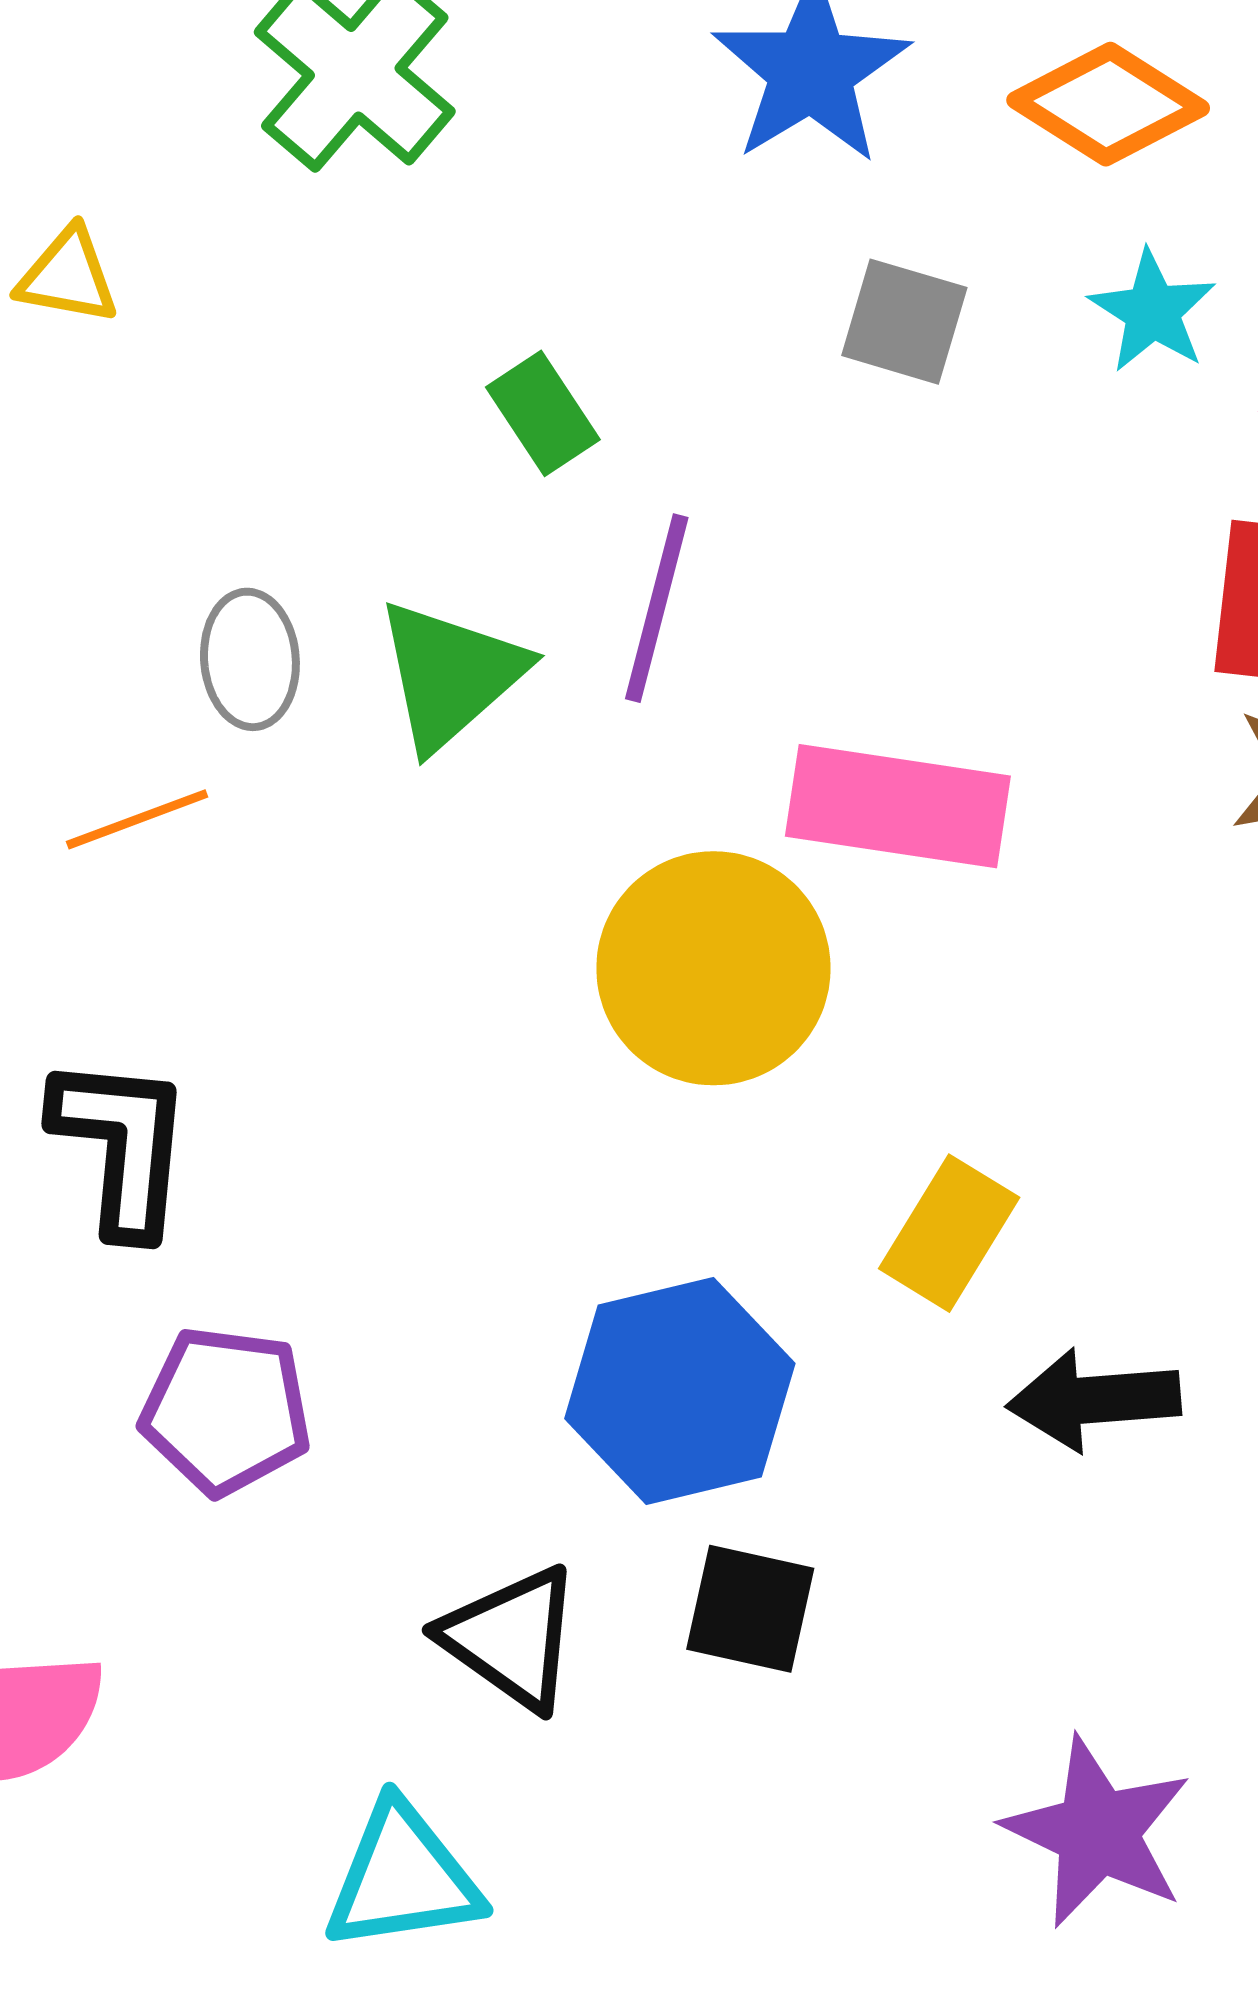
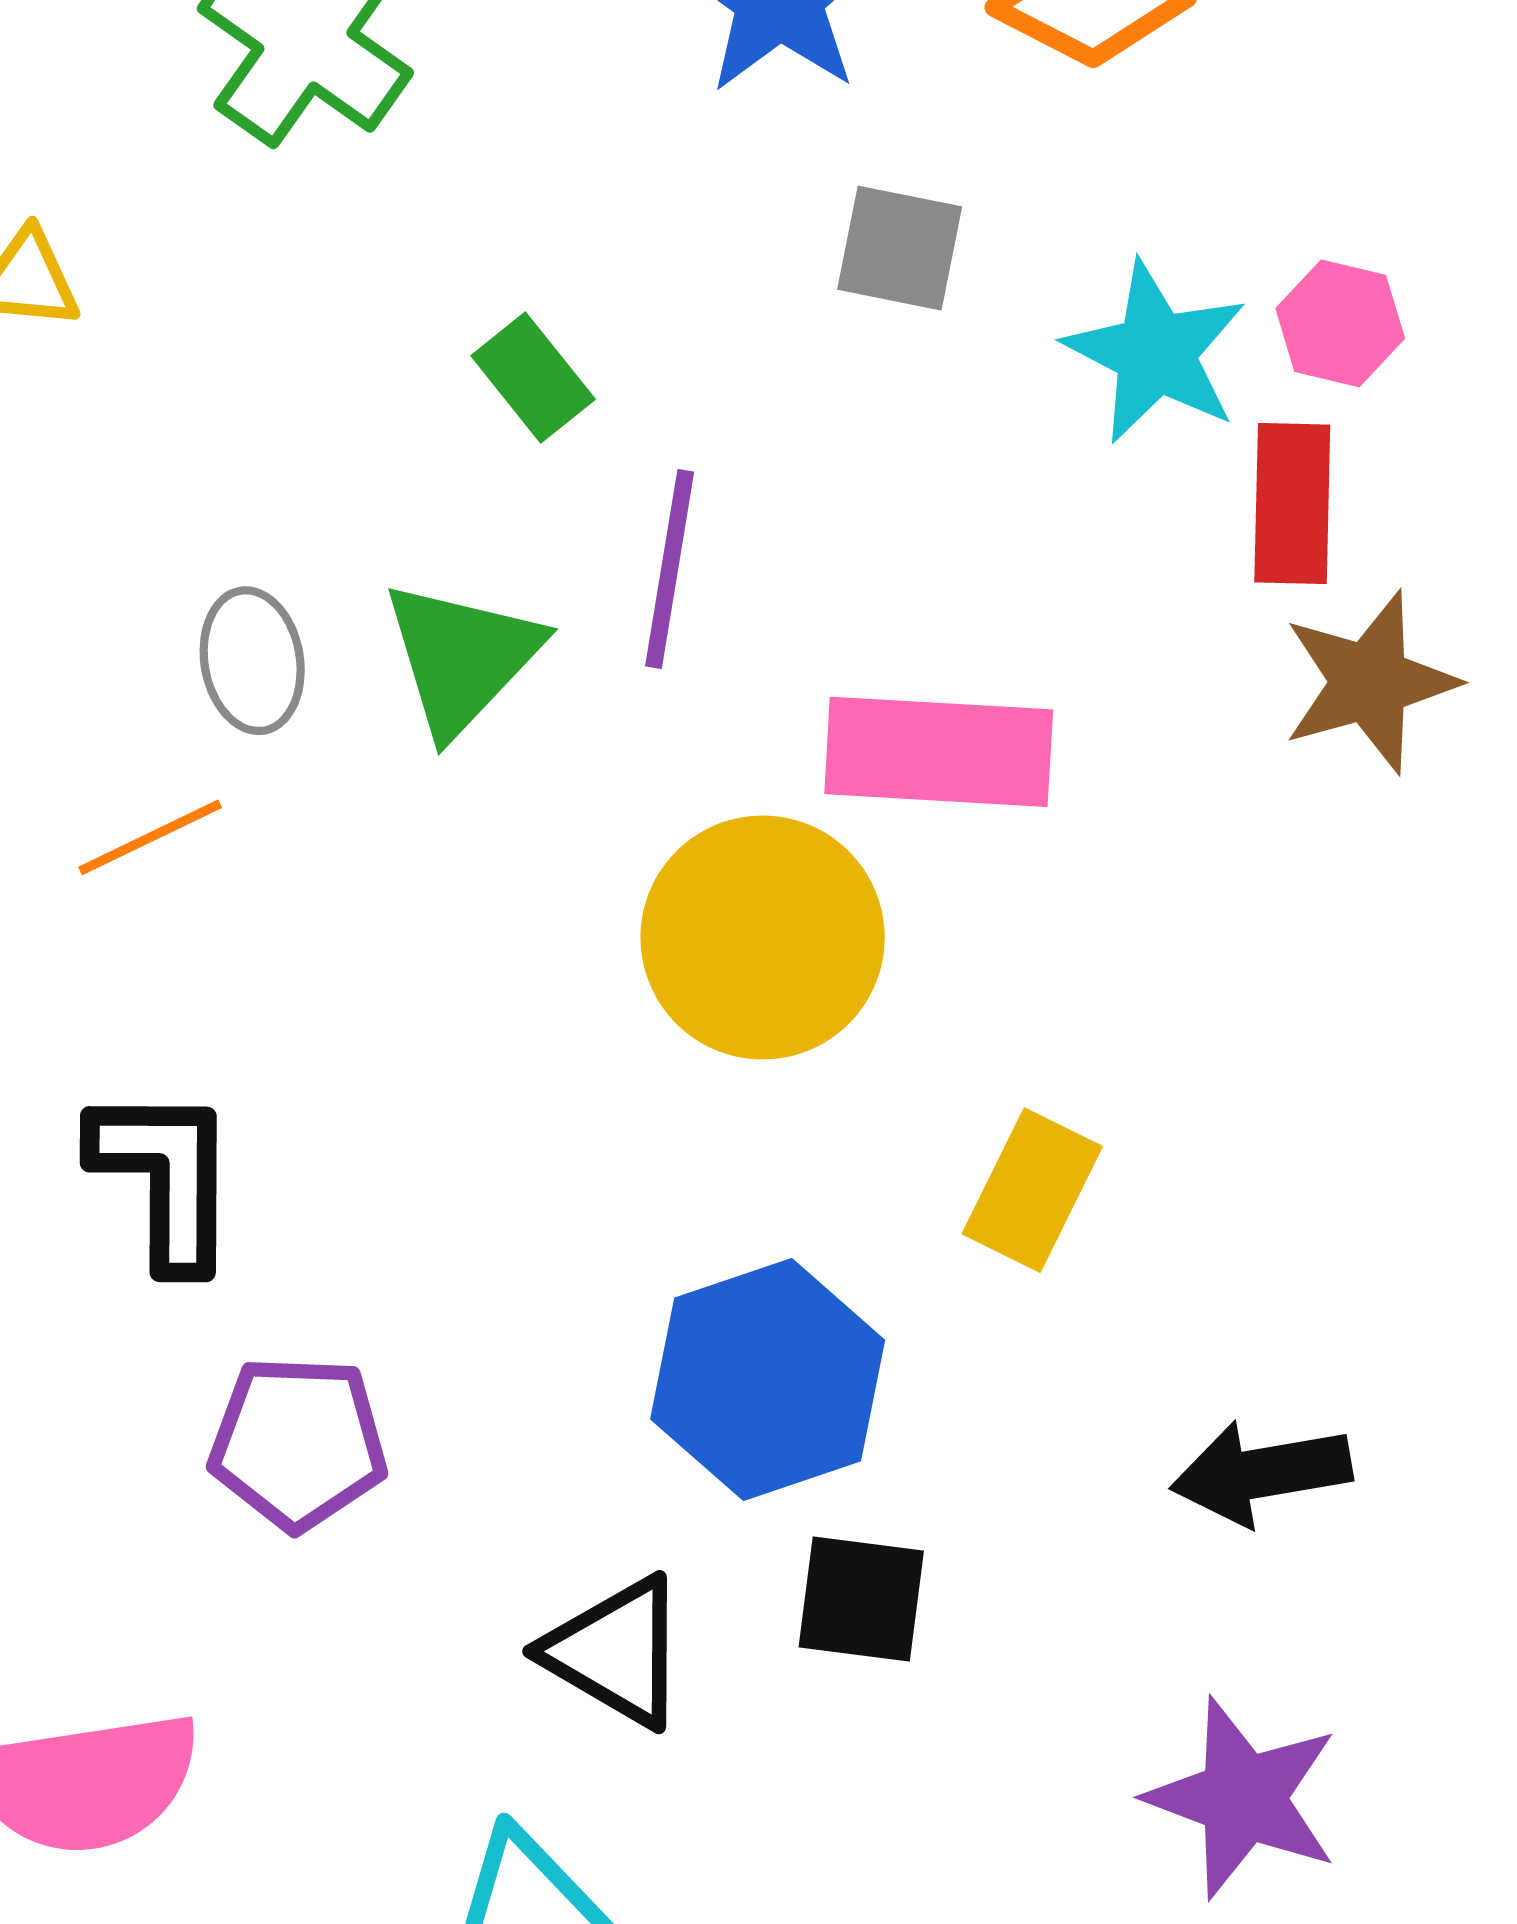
cyan star: (1152, 311) -> (1156, 353), moved, size x1.4
black arrow: (1094, 1400) -> (1261, 1473), moved

